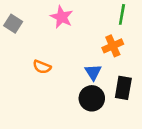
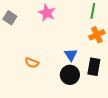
orange cross: (113, 46) -> (97, 35), moved
orange semicircle: (42, 67) -> (32, 63), moved

